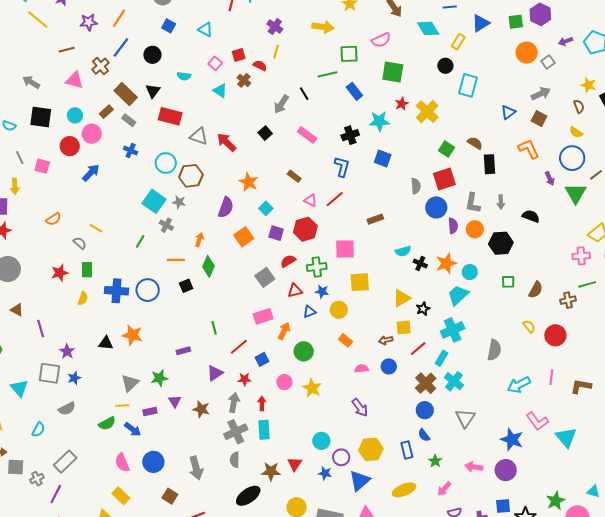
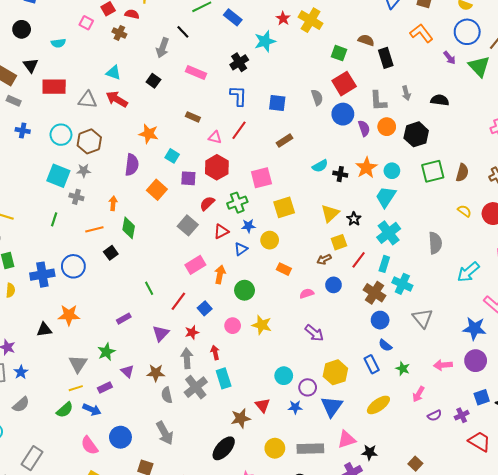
cyan triangle: (220, 91) -> (113, 73), moved
blue square: (383, 159) -> (277, 103), moved
green square: (508, 282) -> (433, 171), size x1.6
gray semicircle: (235, 460) -> (167, 395), moved

